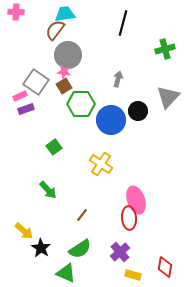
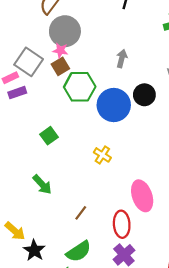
yellow cross: (101, 164) -> (102, 155), size x0.7
red ellipse: (129, 218) -> (122, 224), moved

